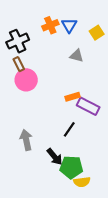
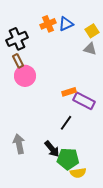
blue triangle: (69, 25) -> (66, 24), turned 35
gray triangle: (77, 56) -> (90, 49), moved
gray arrow: (26, 140) -> (19, 144), moved

